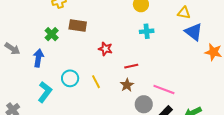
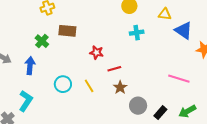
yellow triangle: (184, 13) -> (165, 14), moved
red line: (131, 66) -> (114, 69), moved
pink line: (164, 89) -> (179, 79), moved
cyan L-shape: (45, 92) -> (26, 101), moved

